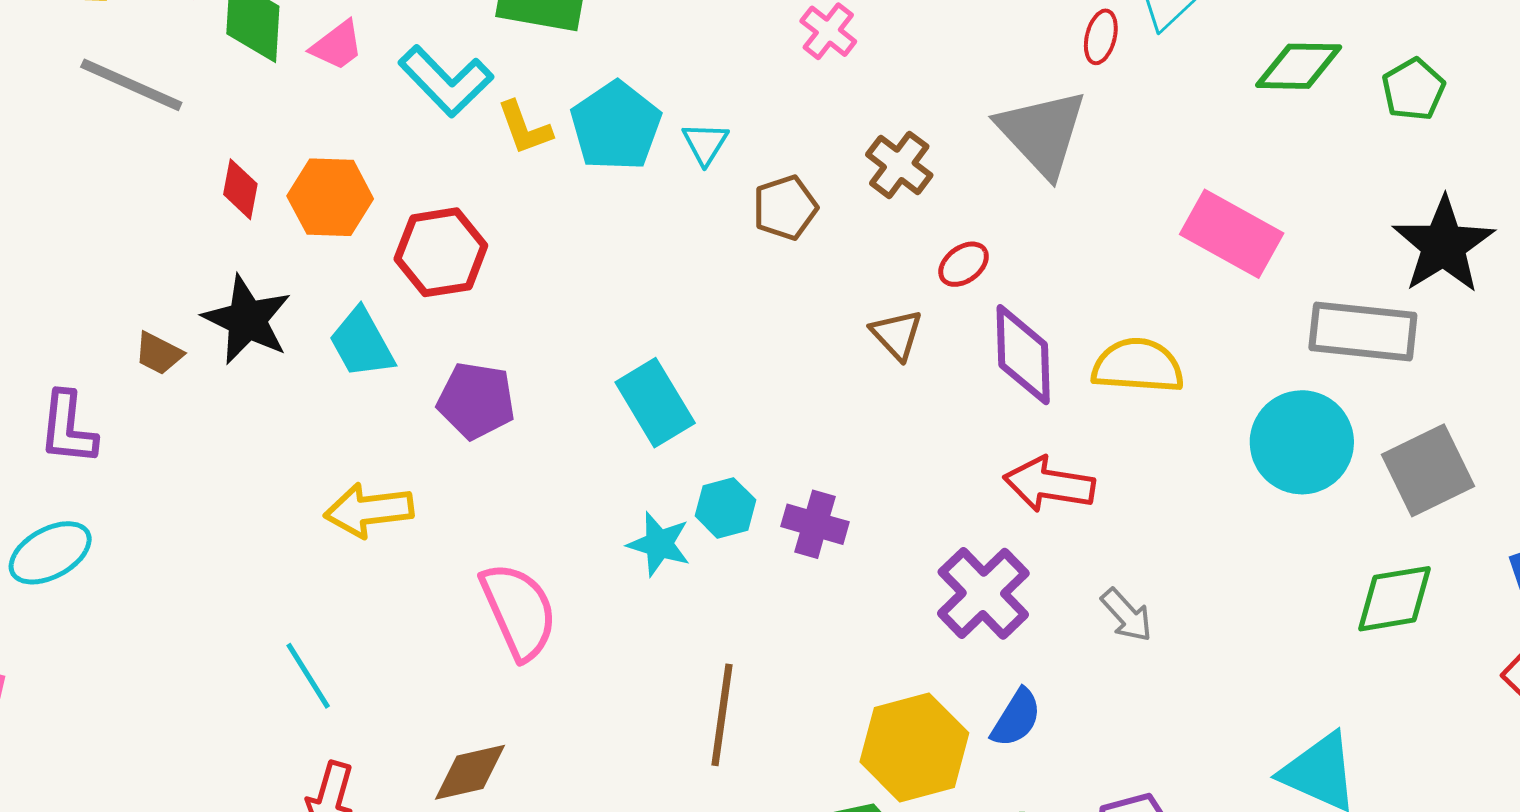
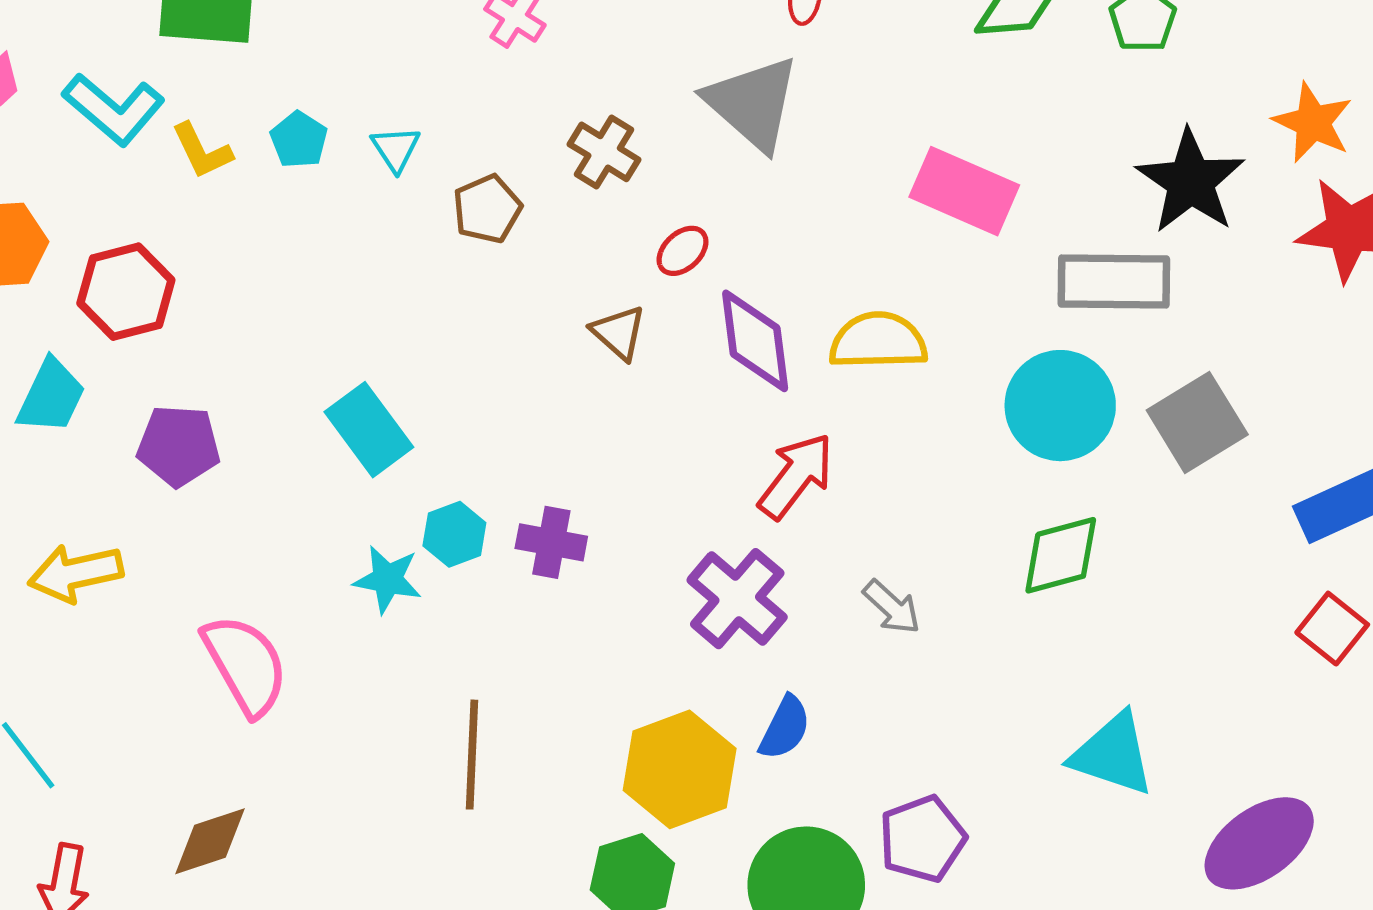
cyan pentagon: (616, 126) -> (299, 140), size x0.6
cyan trapezoid: (362, 343) -> (51, 396), turned -120
red arrow: (1049, 484) -> (796, 476), turned 124
green diamond: (1395, 599) -> (1061, 555), moved

